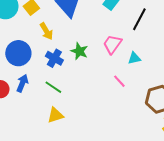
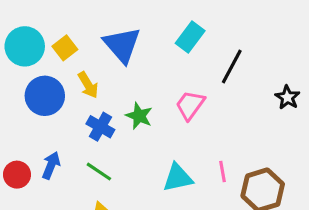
blue circle: (18, 53) -> (45, 96), moved
cyan triangle: (134, 58) -> (178, 178), moved, size x1.5
pink line: (119, 81) -> (223, 172), moved, turned 32

